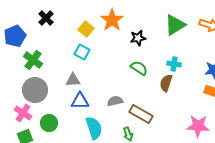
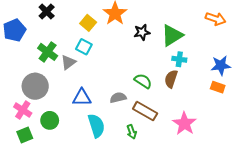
green triangle: (175, 25) -> (172, 35), moved
green cross: (33, 60) -> (48, 52), moved
green semicircle: (139, 68) -> (143, 81), moved
gray triangle: (73, 80) -> (68, 62), moved, turned -35
pink star: (198, 126) -> (184, 124), moved, turned 30

